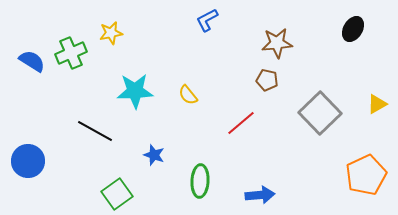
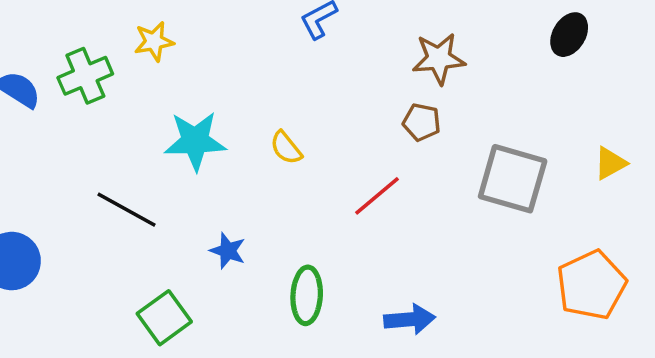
gray square: (320, 113) -> (513, 179), turned -30

